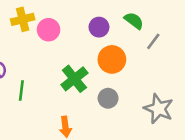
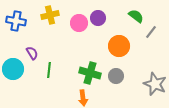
purple circle: (99, 27) -> (98, 18), moved
pink circle: (49, 30) -> (79, 23), moved
green cross: (74, 79) -> (90, 73), moved, turned -35

